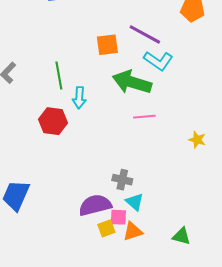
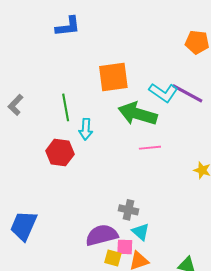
purple line: (145, 34) -> (187, 93), moved
orange square: (107, 45) -> (113, 77), size x1.4
yellow square: (106, 228) -> (113, 258), turned 36

